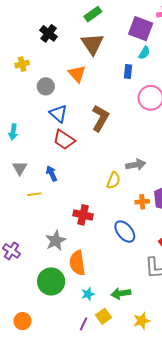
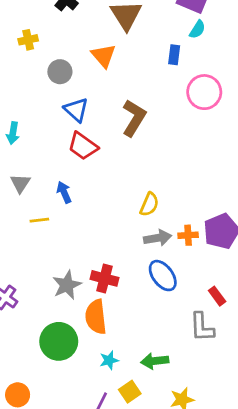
gray arrow: (136, 165) -> (158, 238), moved
red cross: (83, 215) -> (104, 278), moved

